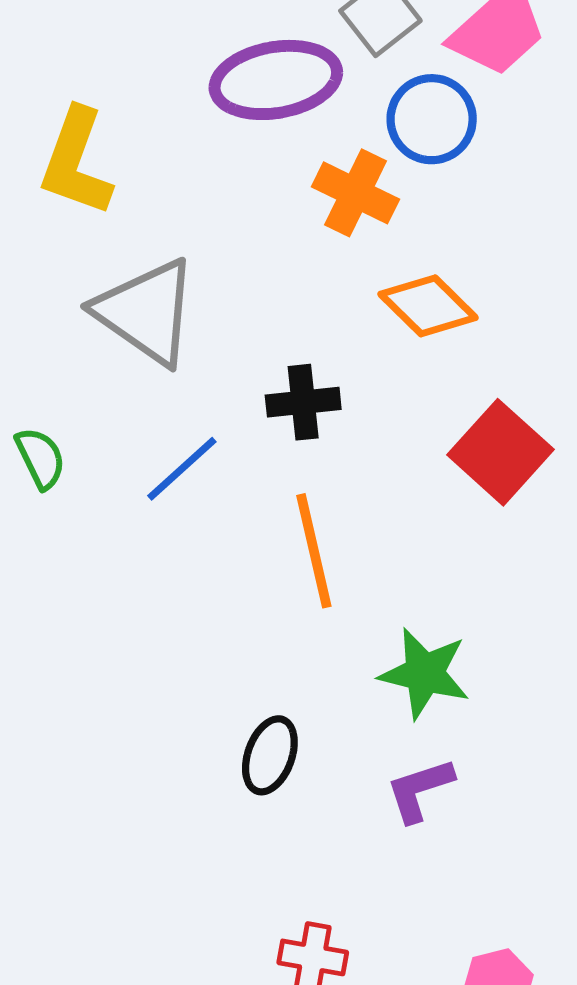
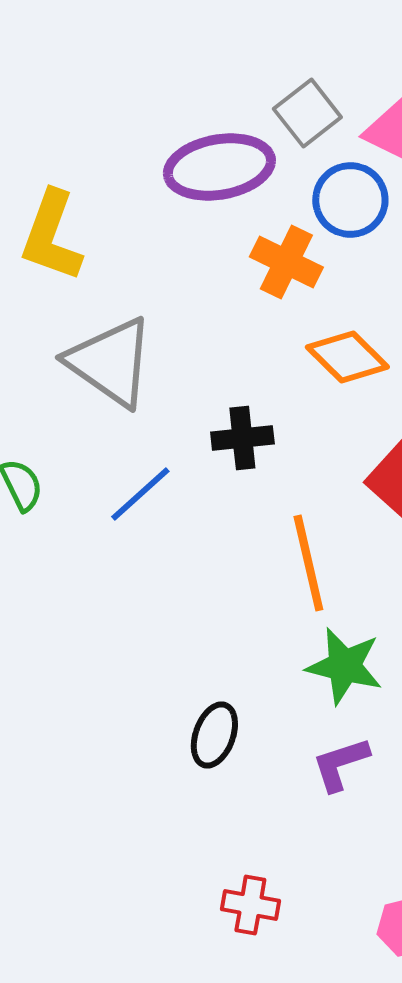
orange line: (314, 551) -> (308, 563), moved

